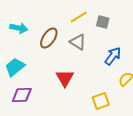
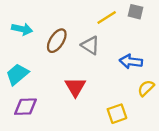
yellow line: (79, 17) -> (107, 18), moved
gray square: (103, 22) -> (136, 12), moved
blue arrow: (113, 56) -> (131, 62), turned -120

